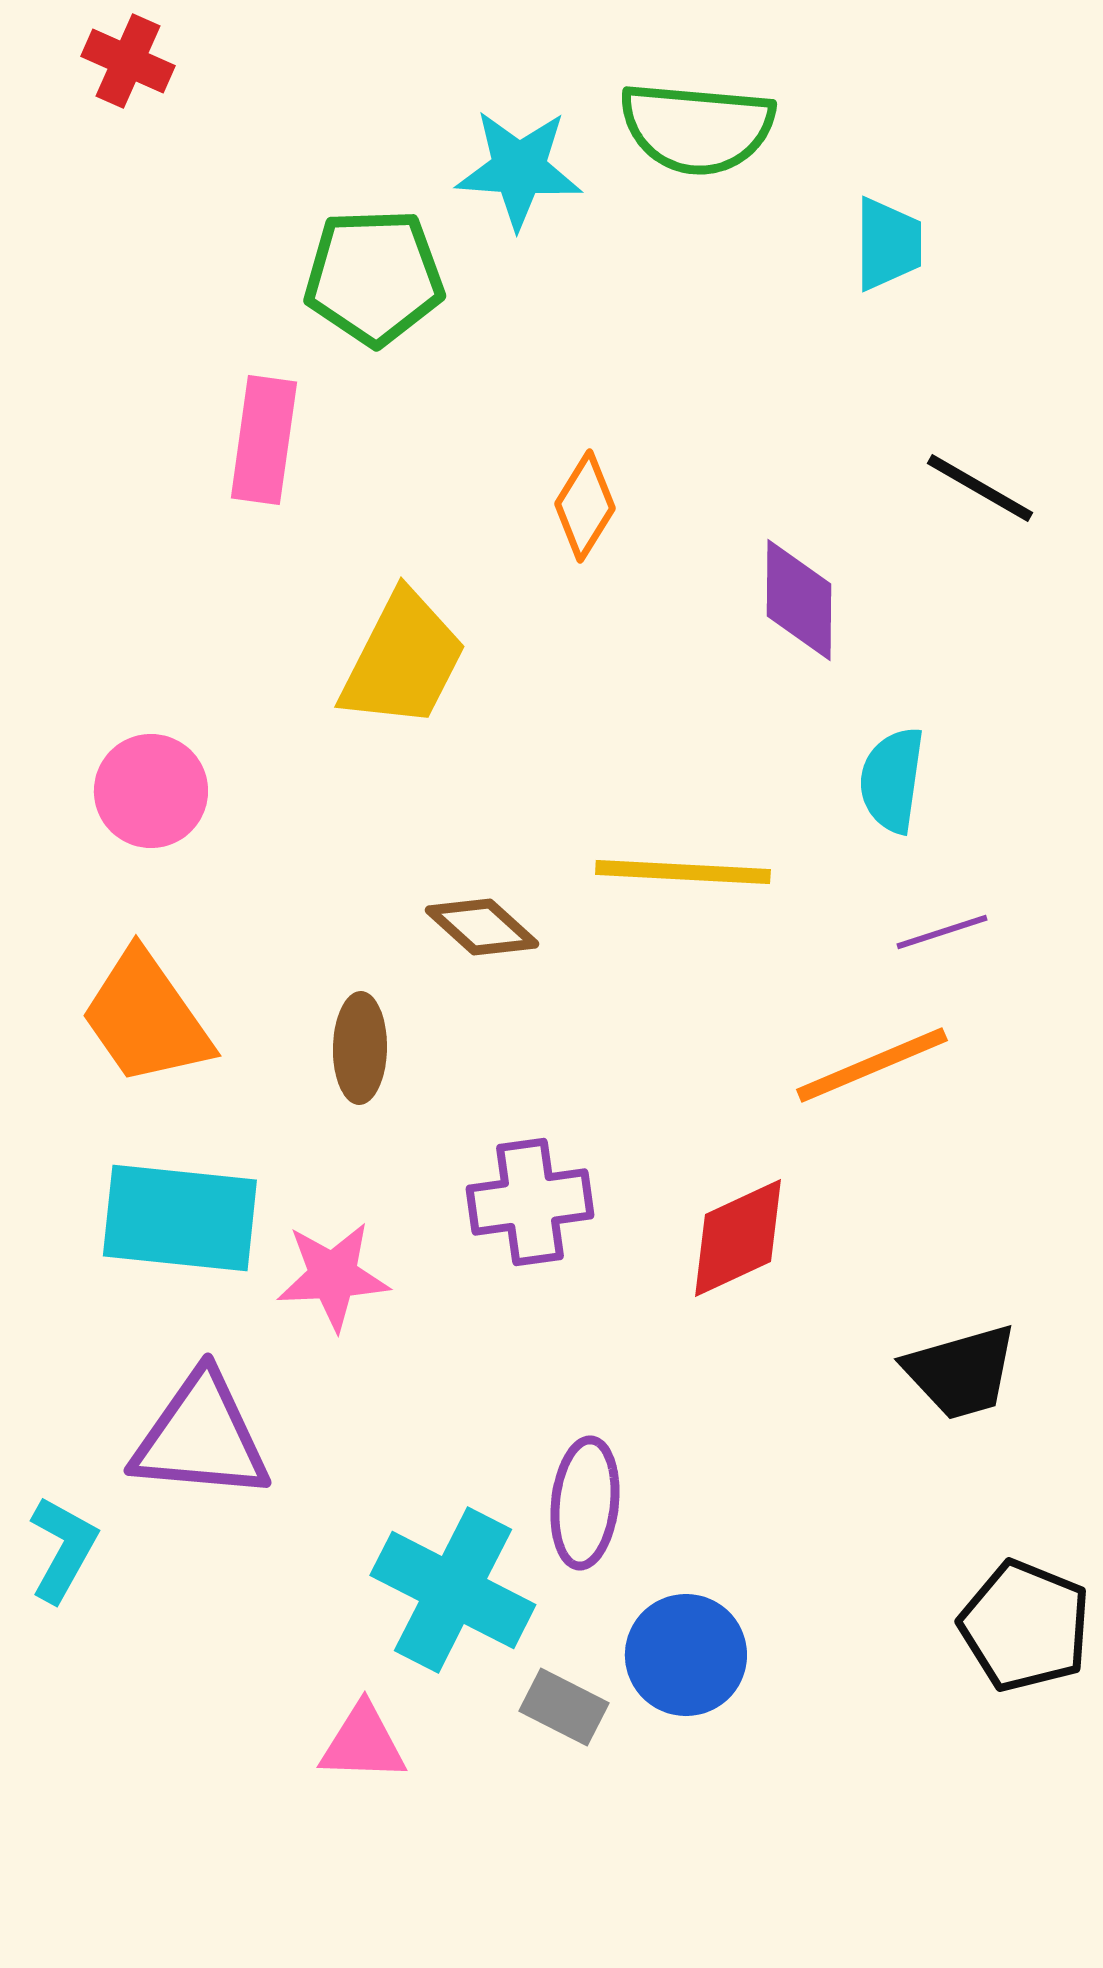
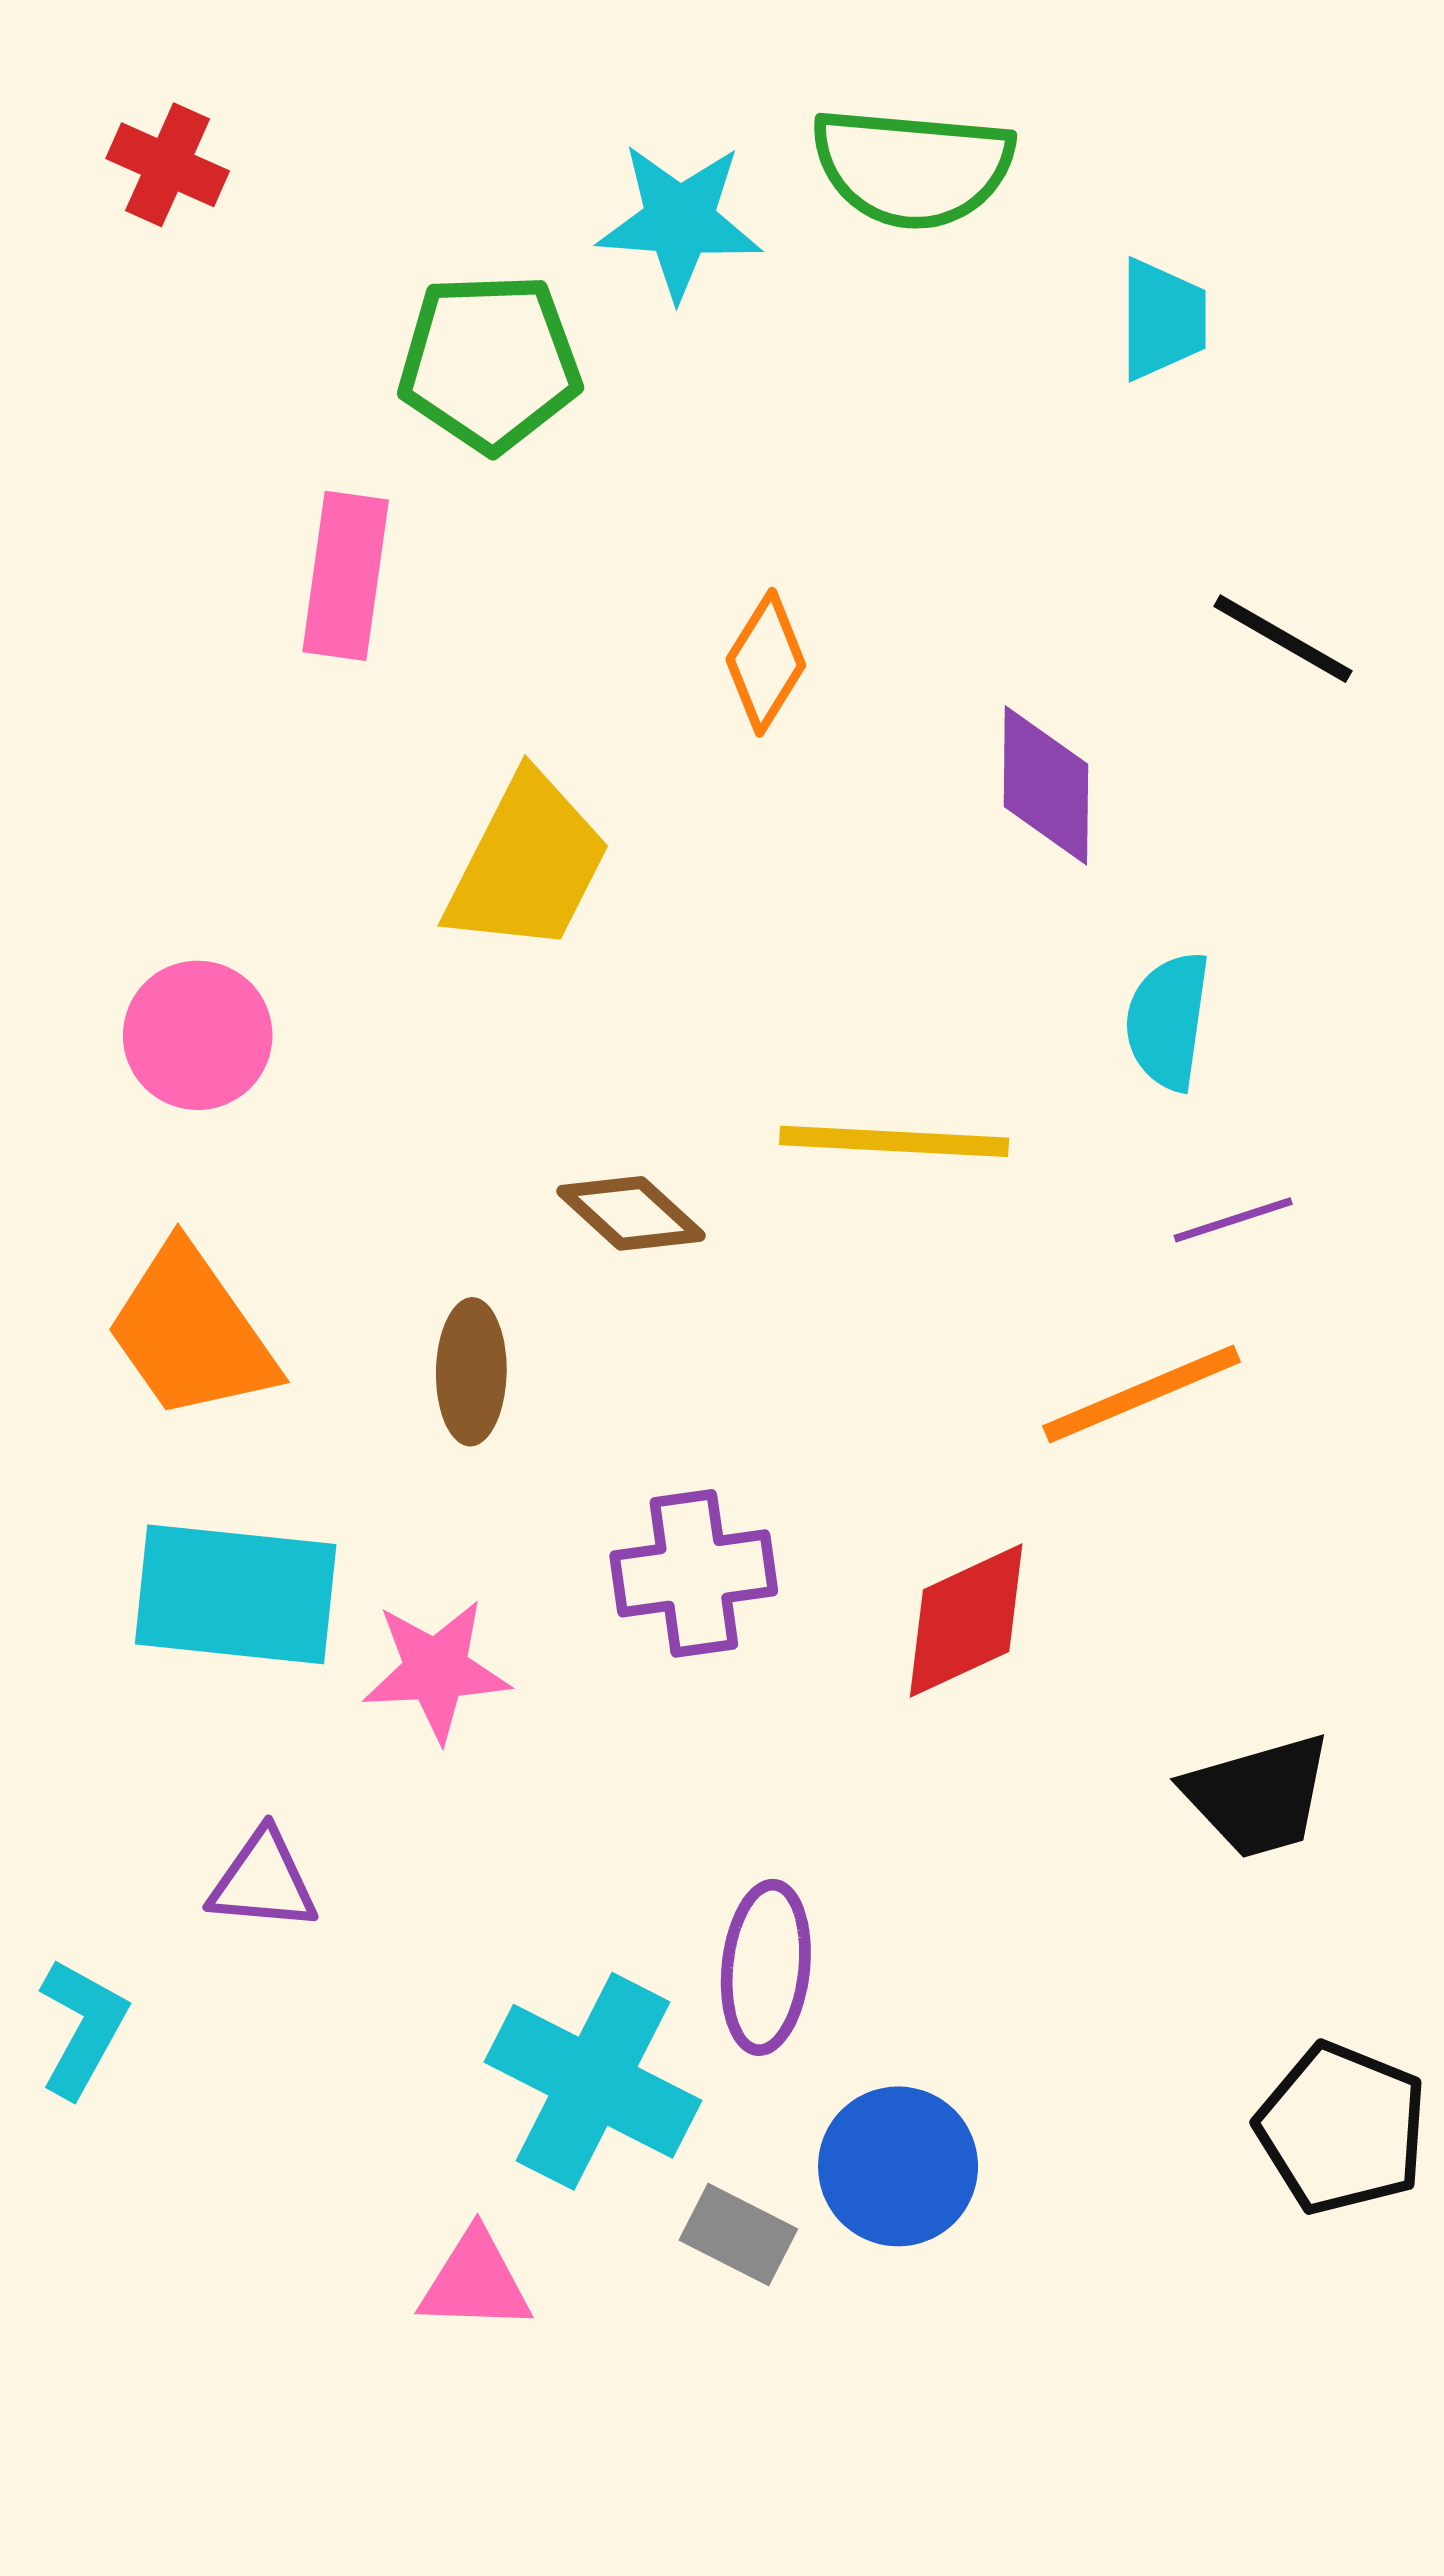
red cross: (128, 61) -> (168, 165), moved
purple triangle: (201, 1437) -> (263, 1881), size x0.6

